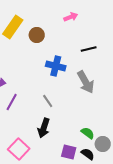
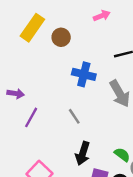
black arrow: (44, 128) -> (83, 153), moved

